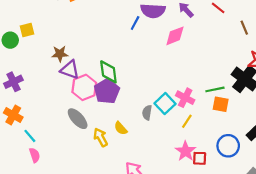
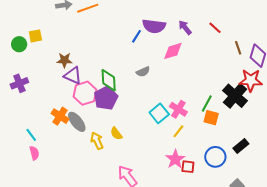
green line: (215, 89) -> (207, 103), turned -54
gray semicircle: (147, 113) -> (143, 72), moved, turned -128
orange cross: (13, 115) -> (60, 116), moved

